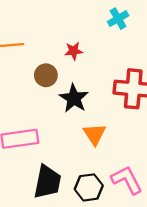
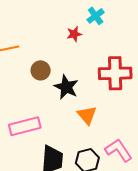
red star: (74, 51) -> (74, 34), moved

